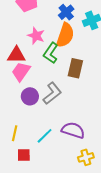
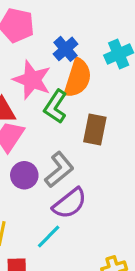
blue cross: (66, 12) -> (65, 49), moved
pink star: (36, 36) -> (32, 80), size x1.4
purple semicircle: (73, 130) -> (70, 203), moved, turned 125

